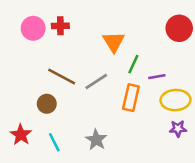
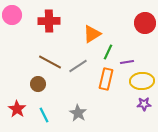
red cross: (60, 26) -> (49, 21), size x1.5
pink circle: (33, 28) -> (12, 15), moved
orange triangle: (114, 42) -> (92, 34), turned 30

